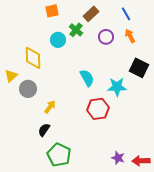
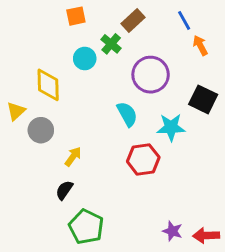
orange arrow: (130, 36) -> (200, 45), moved
purple circle: (106, 37) -> (151, 75), moved, size x1.6

